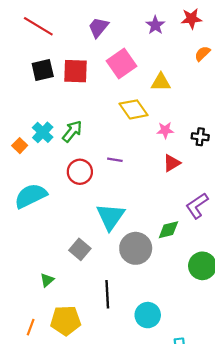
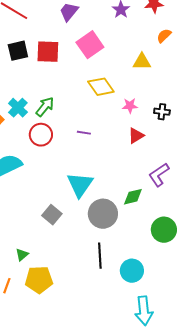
yellow triangle: (161, 82) -> (142, 62), moved
red circle: (80, 172) -> (41, 135), moved
green triangle: (47, 280) -> (22, 255), moved
black line: (107, 294) -> (100, 256), moved
cyan circle: (148, 315) -> (132, 271), moved

